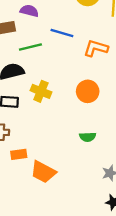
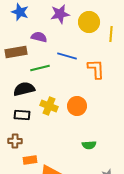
orange L-shape: (96, 48) -> (96, 69), turned 70
orange circle: (88, 91) -> (77, 106), moved

